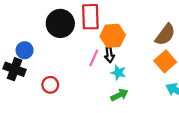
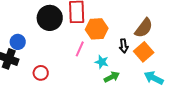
black arrow: (109, 55) -> (124, 46), moved
green arrow: (119, 95) -> (112, 77), moved

